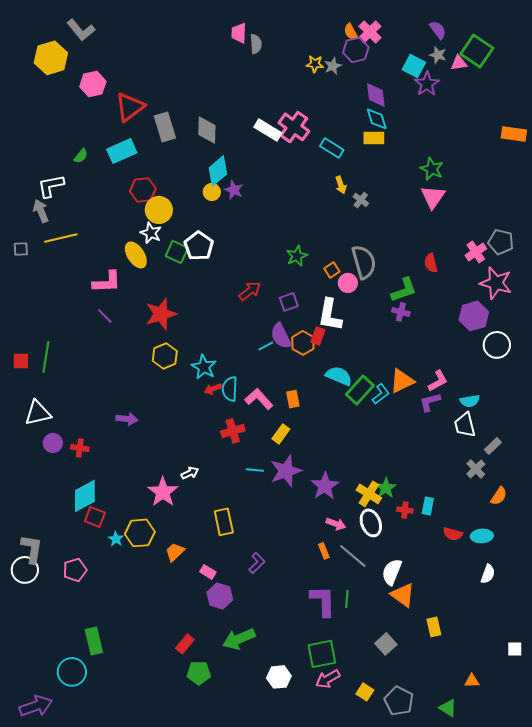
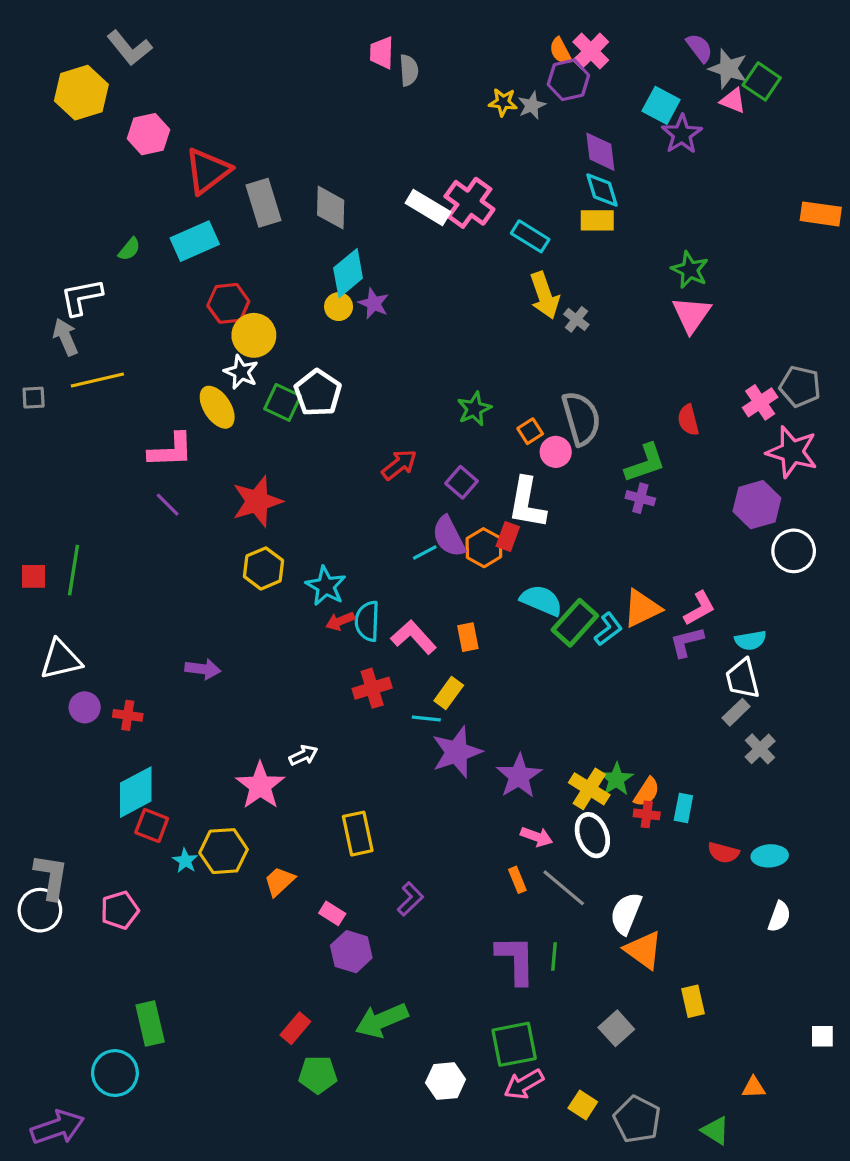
green square: (477, 51) -> (762, 81), size x0.7
gray star: (438, 55) -> (728, 69), moved, size x1.4
pink triangle: (459, 63) -> (733, 101), turned 30
yellow arrow: (341, 185) -> (545, 295), size x1.6
purple square: (289, 302) -> (461, 482), turned -30
gray rectangle: (493, 446) -> (736, 712), moved
cyan line: (255, 470) -> (426, 719), moved
orange semicircle: (499, 496) -> (647, 792), moved

